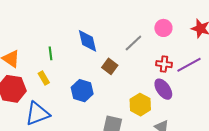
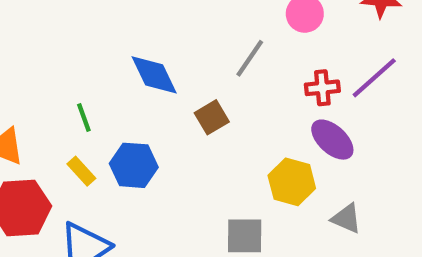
brown square: (110, 66) -> (212, 117), turned 35
blue hexagon: (82, 91) -> (134, 165), moved

